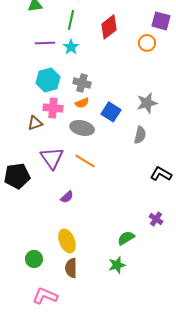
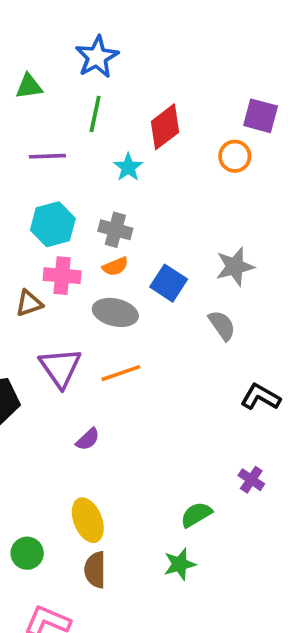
cyan star: (71, 47) -> (128, 167), moved
gray semicircle: (140, 135) -> (222, 325), turned -48
orange line: (85, 161) -> (121, 373), turned -50

